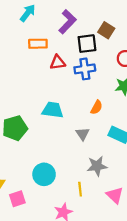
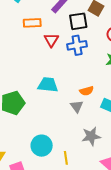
red triangle: (58, 62) -> (51, 40), turned -49
orange semicircle: (97, 107) -> (87, 91), moved, turned 48
yellow line: (80, 189) -> (66, 158), moved

